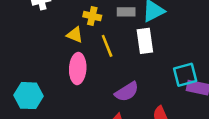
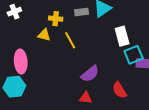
white rectangle: (145, 41) -> (122, 36), moved
pink ellipse: (78, 69) -> (21, 61), moved

